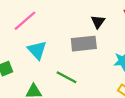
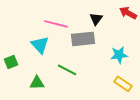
pink line: (25, 21) -> (56, 24), moved, turned 55

